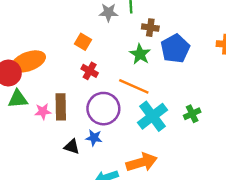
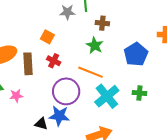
blue pentagon: (175, 49) -> (136, 54), moved
brown rectangle: (61, 107) -> (28, 64), moved
green cross: (192, 114) -> (139, 93), turned 32
blue star: (94, 138) -> (59, 116), size x1.5

